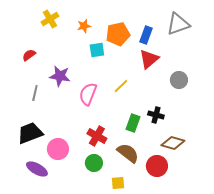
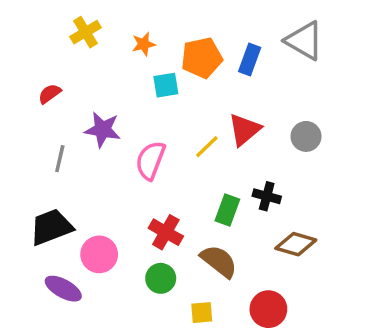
gray triangle: (178, 24) -> (304, 41), turned 50
red triangle: (149, 59) -> (244, 130), moved
red circle: (157, 166) -> (268, 309), moved

